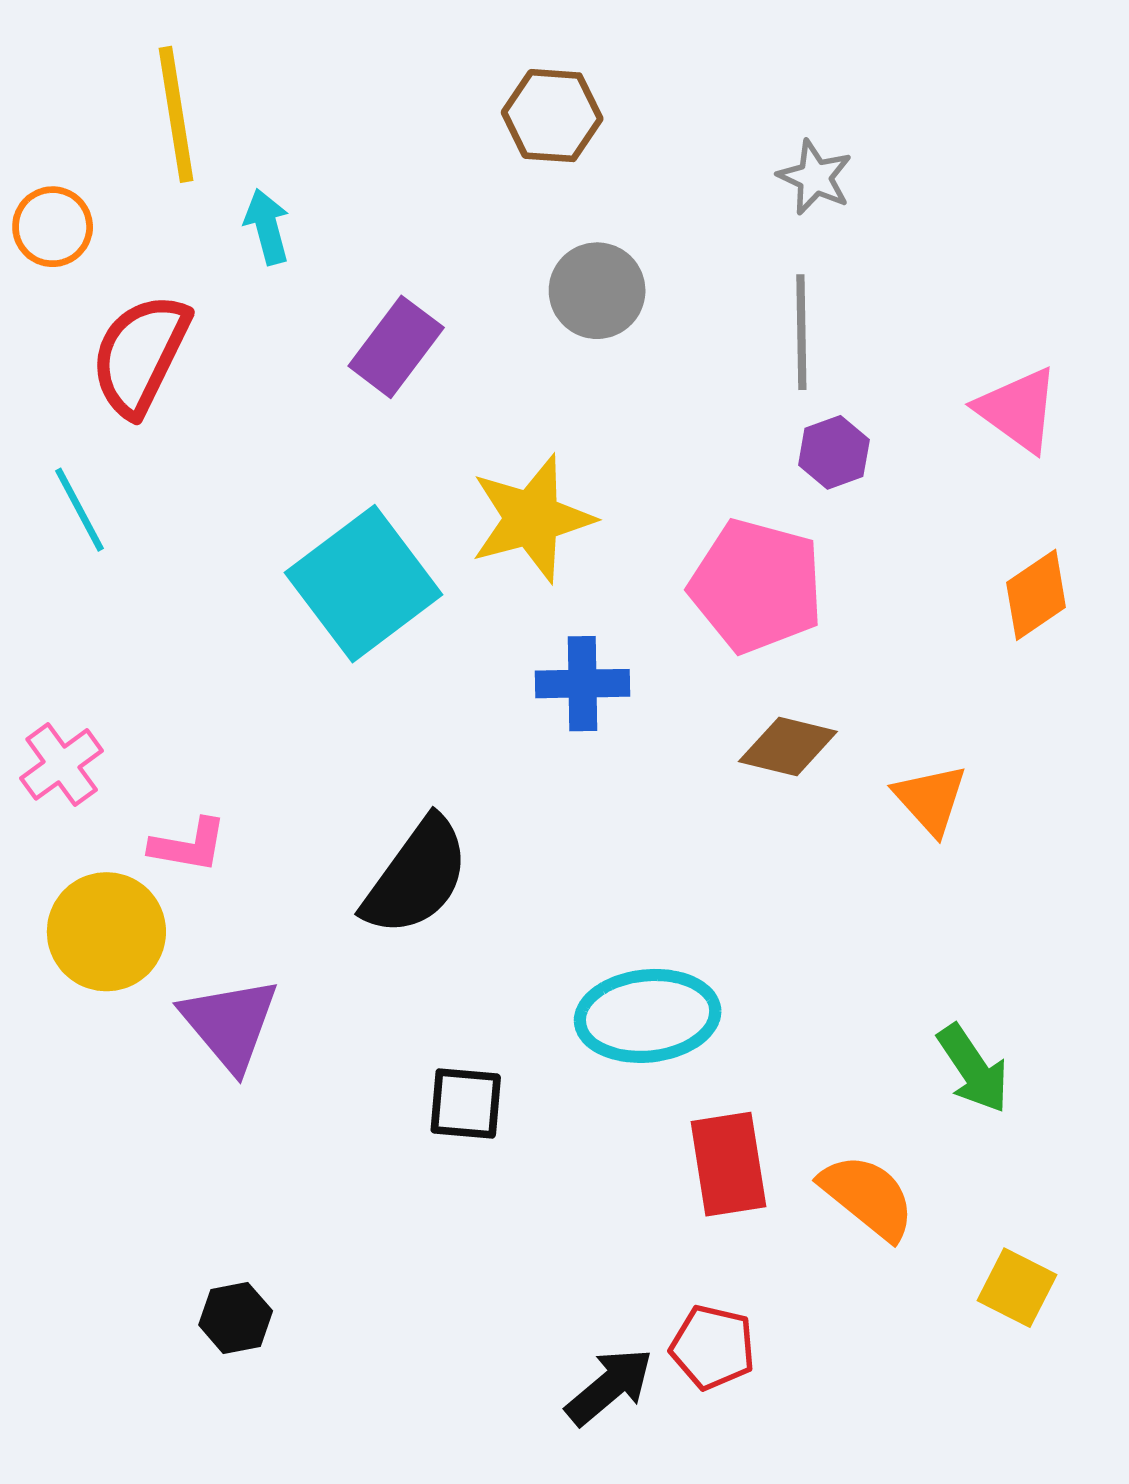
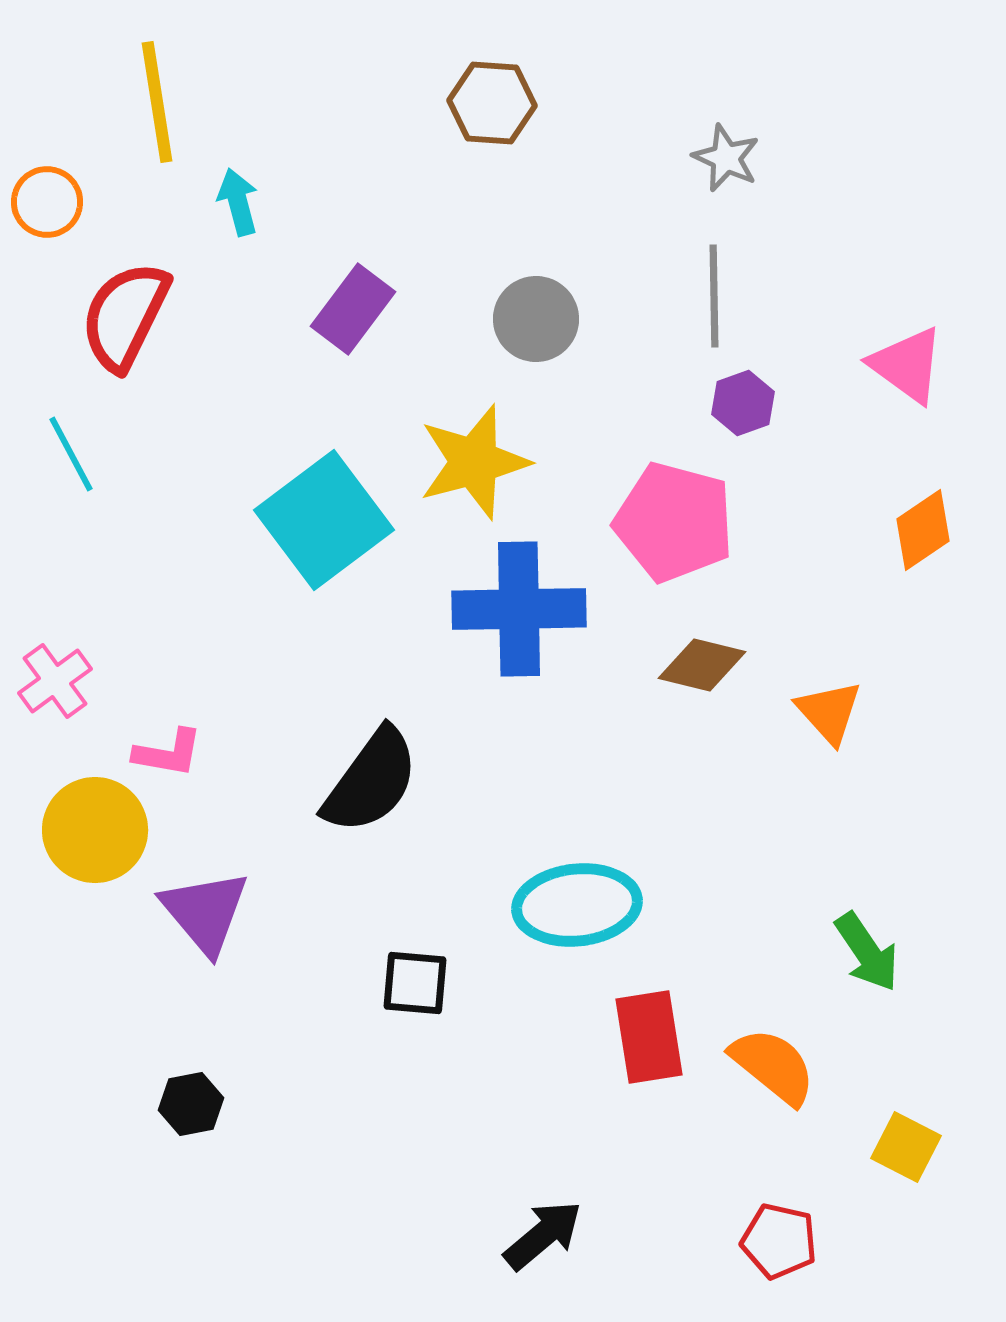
gray circle: (597, 291) -> (536, 319), moved
blue cross: (582, 684) -> (519, 609), size x1.6
black hexagon: (236, 1318) -> (191, 1104), moved
red pentagon: (713, 1347) -> (779, 1241), moved

